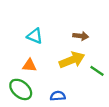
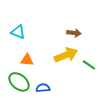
cyan triangle: (35, 36) -> (18, 32), moved
blue semicircle: (58, 96) -> (43, 88), moved

